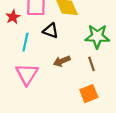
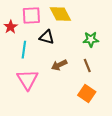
green star: (97, 36) -> (91, 39), size x0.7
orange square: (89, 94) -> (87, 93), turned -30

